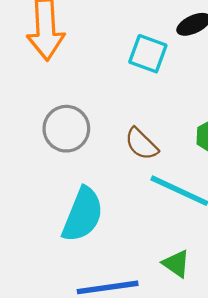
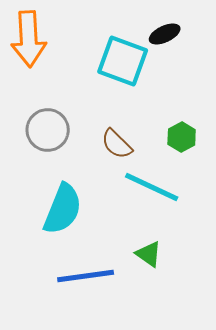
cyan square: (148, 54) -> (123, 61), size x1.4

